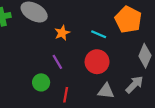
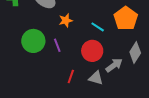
green circle: (41, 82) -> (33, 41), moved, size x1.5
gray arrow: (134, 85) -> (114, 65), moved
red line: (66, 95) -> (71, 77), moved

